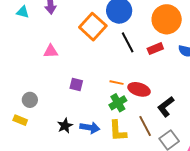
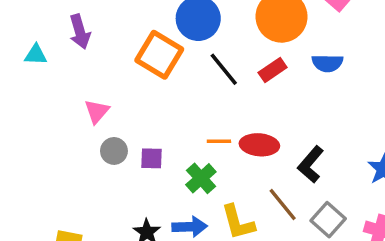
pink triangle: (51, 51) -> (97, 111), turned -35
gray circle: (30, 100) -> (114, 151), moved
green cross: (118, 103) -> (201, 178), moved

